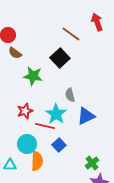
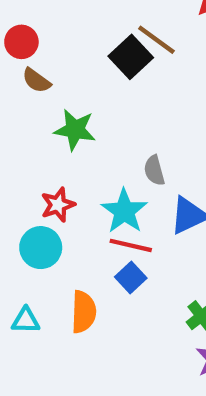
black square: (60, 58) -> (131, 57), moved
red line: (45, 126) -> (131, 245), moved
cyan circle: (27, 144) -> (41, 248), moved

